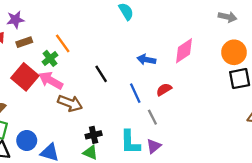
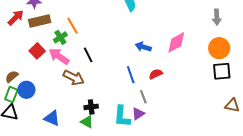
gray arrow: (228, 17) -> (217, 17), turned 70
brown rectangle: (24, 42) -> (40, 21), size x1.5
black line: (101, 74) -> (88, 55), moved
red square: (25, 77) -> (37, 51), size x0.7
blue circle: (27, 140) -> (26, 90), moved
purple triangle: (154, 146) -> (138, 114), moved

